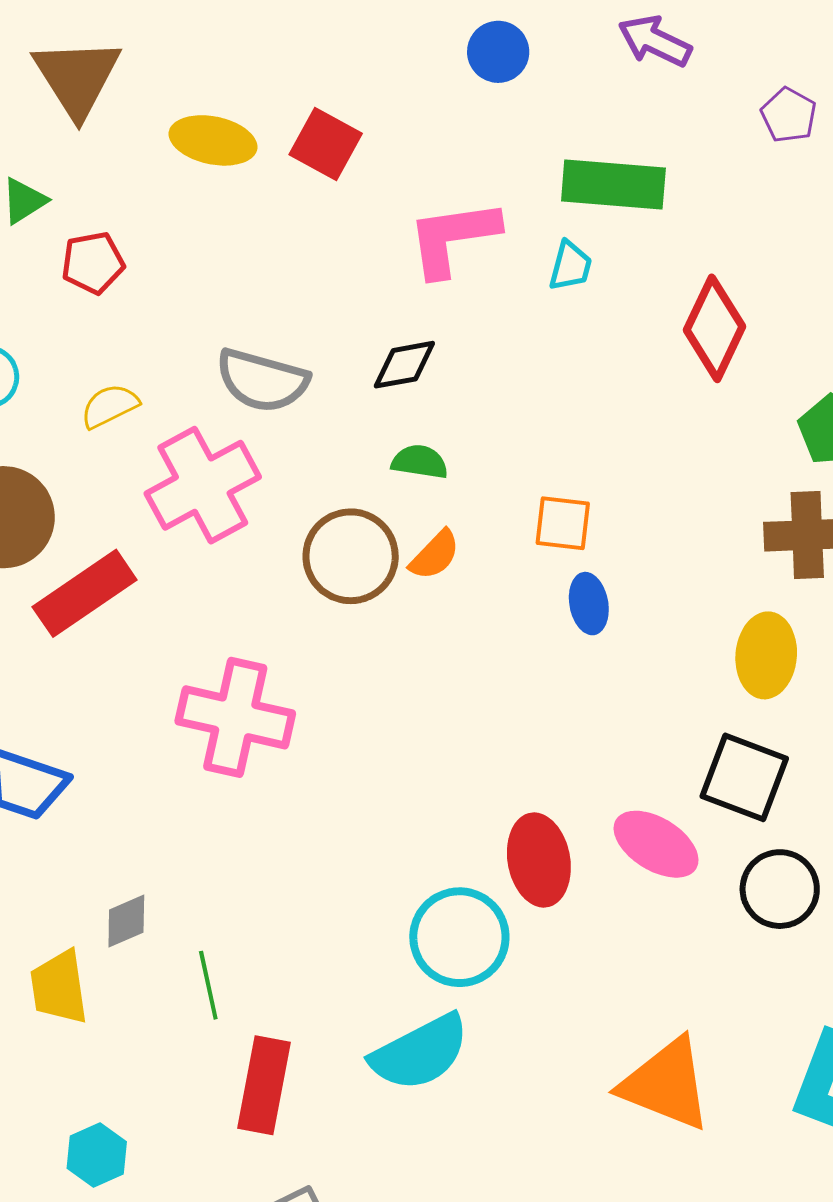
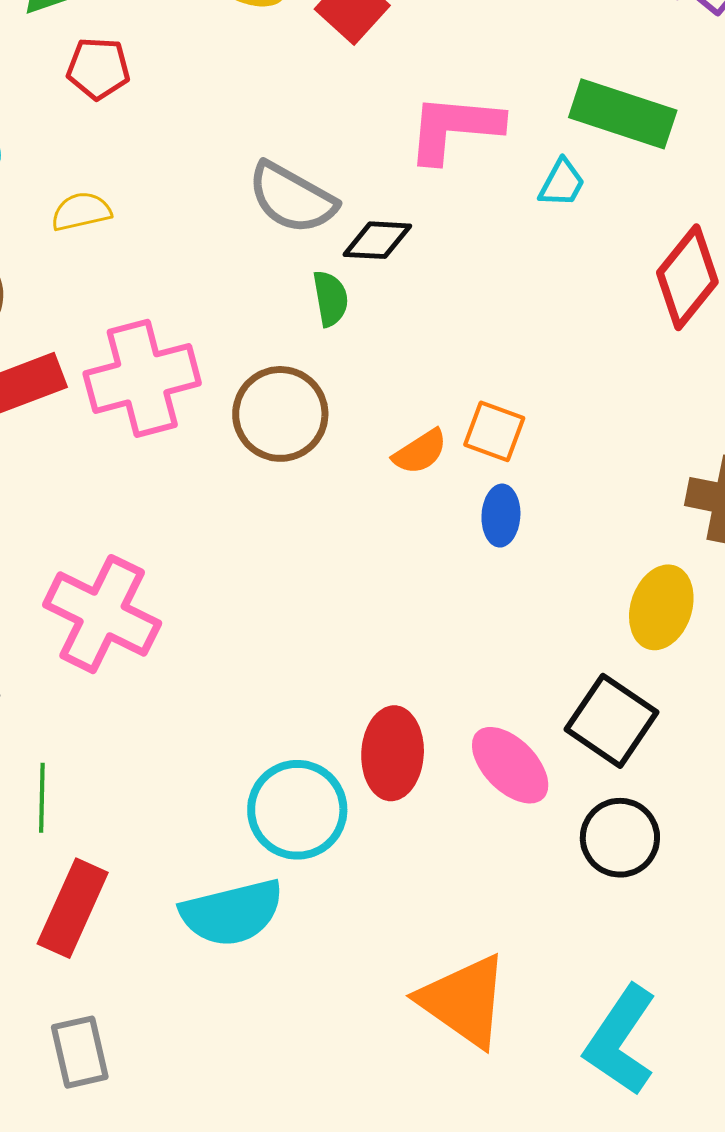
gray semicircle: (262, 380) -> (292, 198), moved
green semicircle: (420, 462) -> (330, 298), moved, turned 58
pink cross: (203, 485) -> (142, 378), moved
orange semicircle: (435, 555) -> (420, 452), moved
pink cross: (235, 717) -> (102, 614), moved

